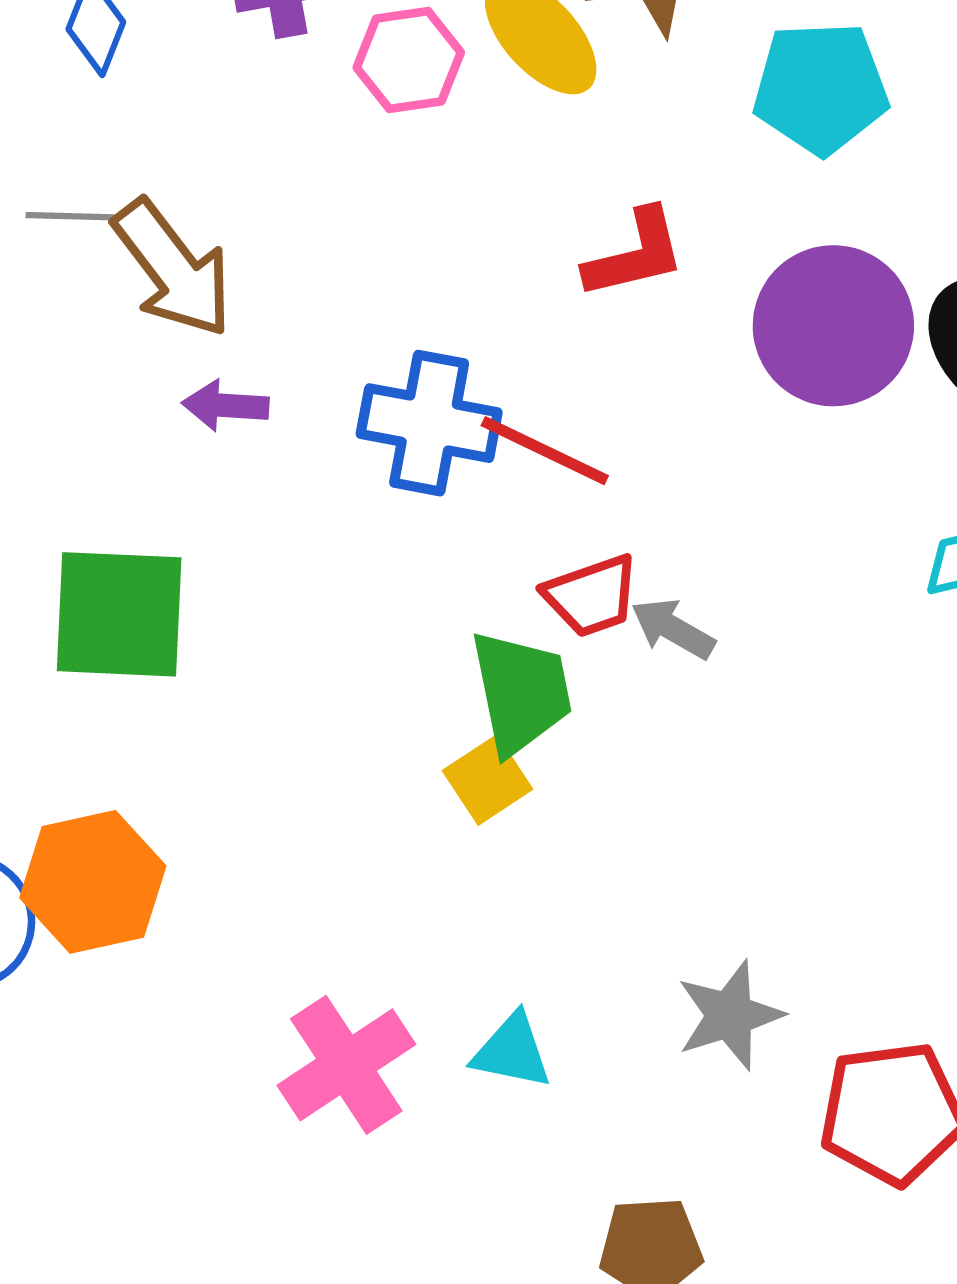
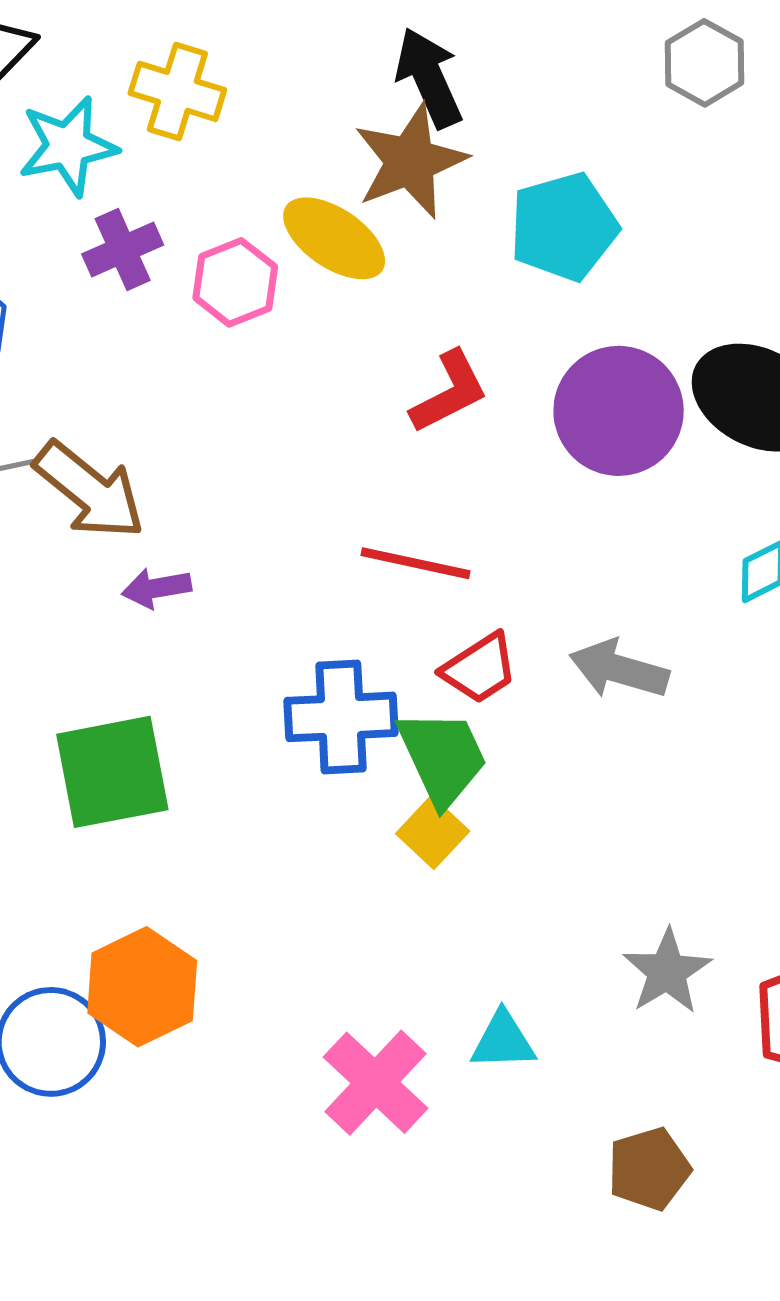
blue cross: (429, 423) -> (341, 717), moved
gray arrow: (673, 629) -> (619, 669), moved, size x1.4

